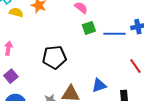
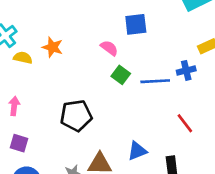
green square: (89, 28) -> (121, 75), turned -32
purple square: (11, 76) -> (19, 143), turned -32

